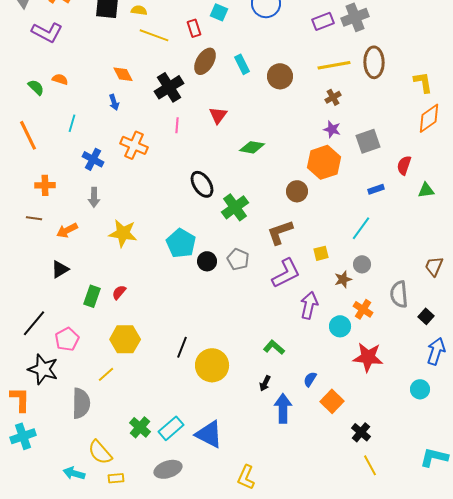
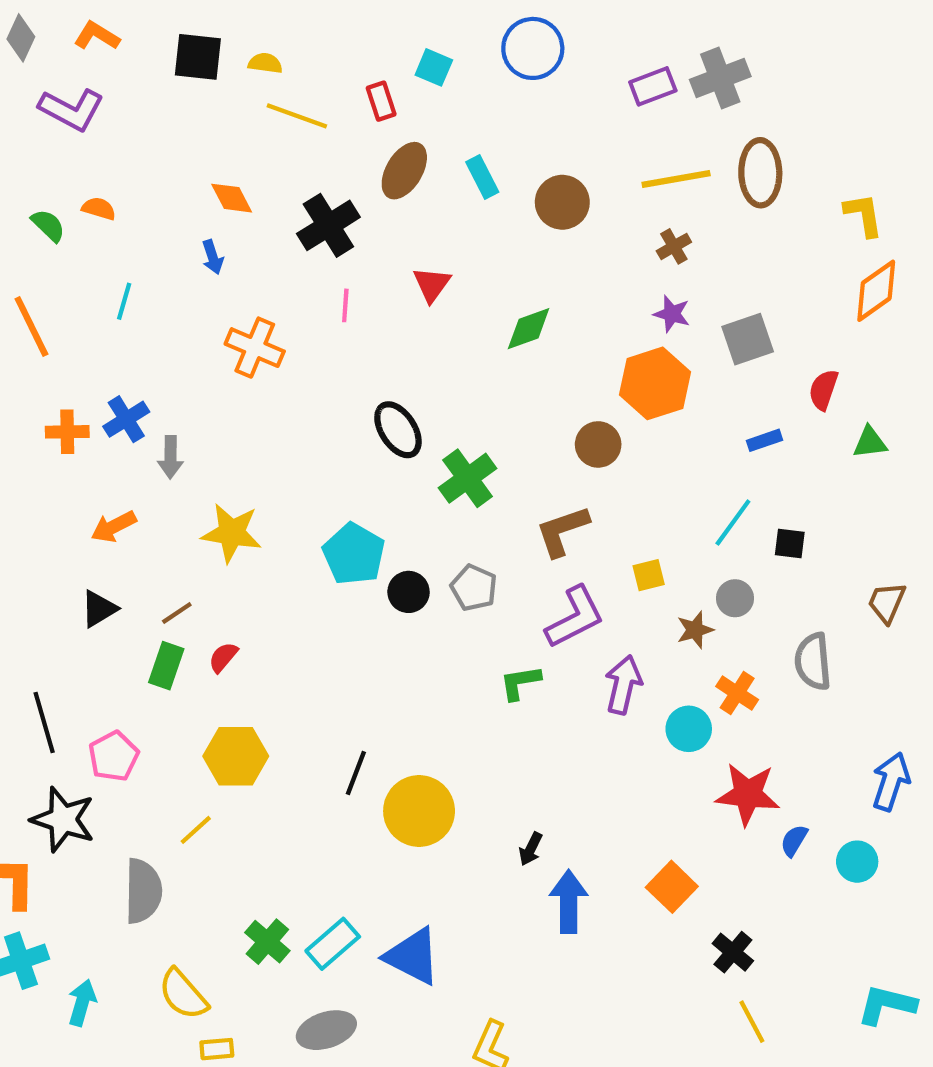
green diamond: (252, 147) -> (529, 329), moved, turned -30
blue cross: (93, 159) -> (126, 419), moved, turned 30
brown line: (34, 218) -> (177, 613), moved, turned -42
black square: (426, 316) -> (790, 543), moved, turned -35
black line: (34, 323) -> (44, 723), turned -56
green L-shape: (274, 347) -> (520, 683), moved, turned -50
blue semicircle: (310, 379) -> (794, 841), moved
cyan arrow: (74, 473) -> (82, 1003), moved, turned 90

